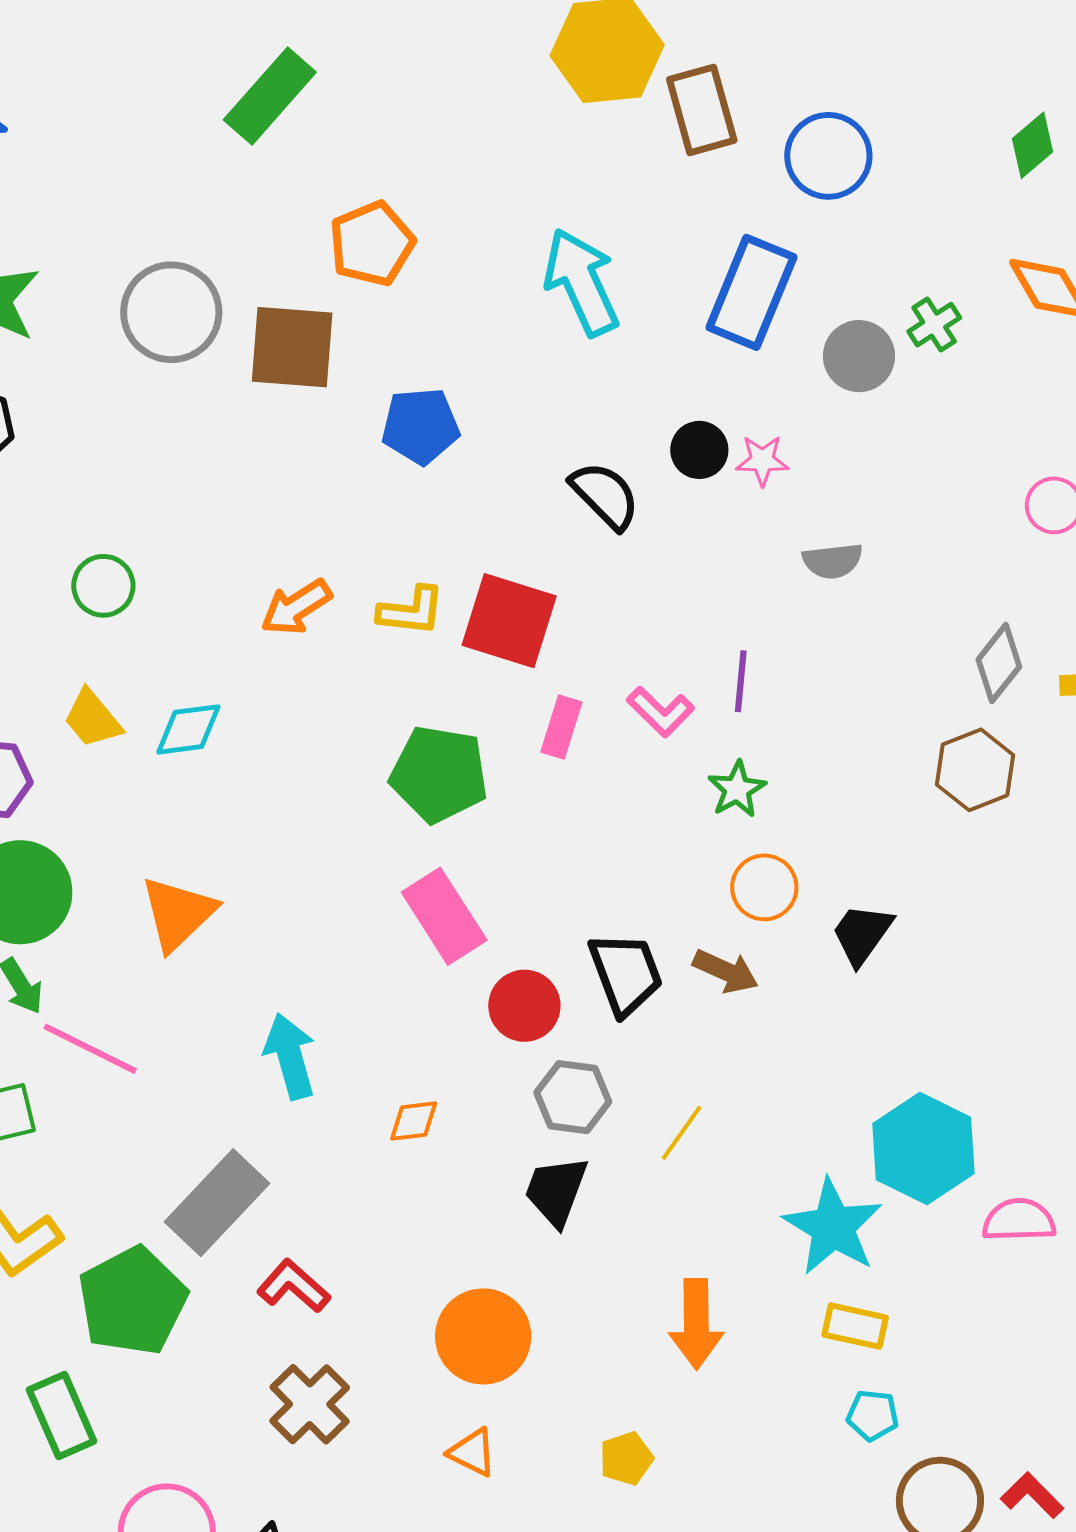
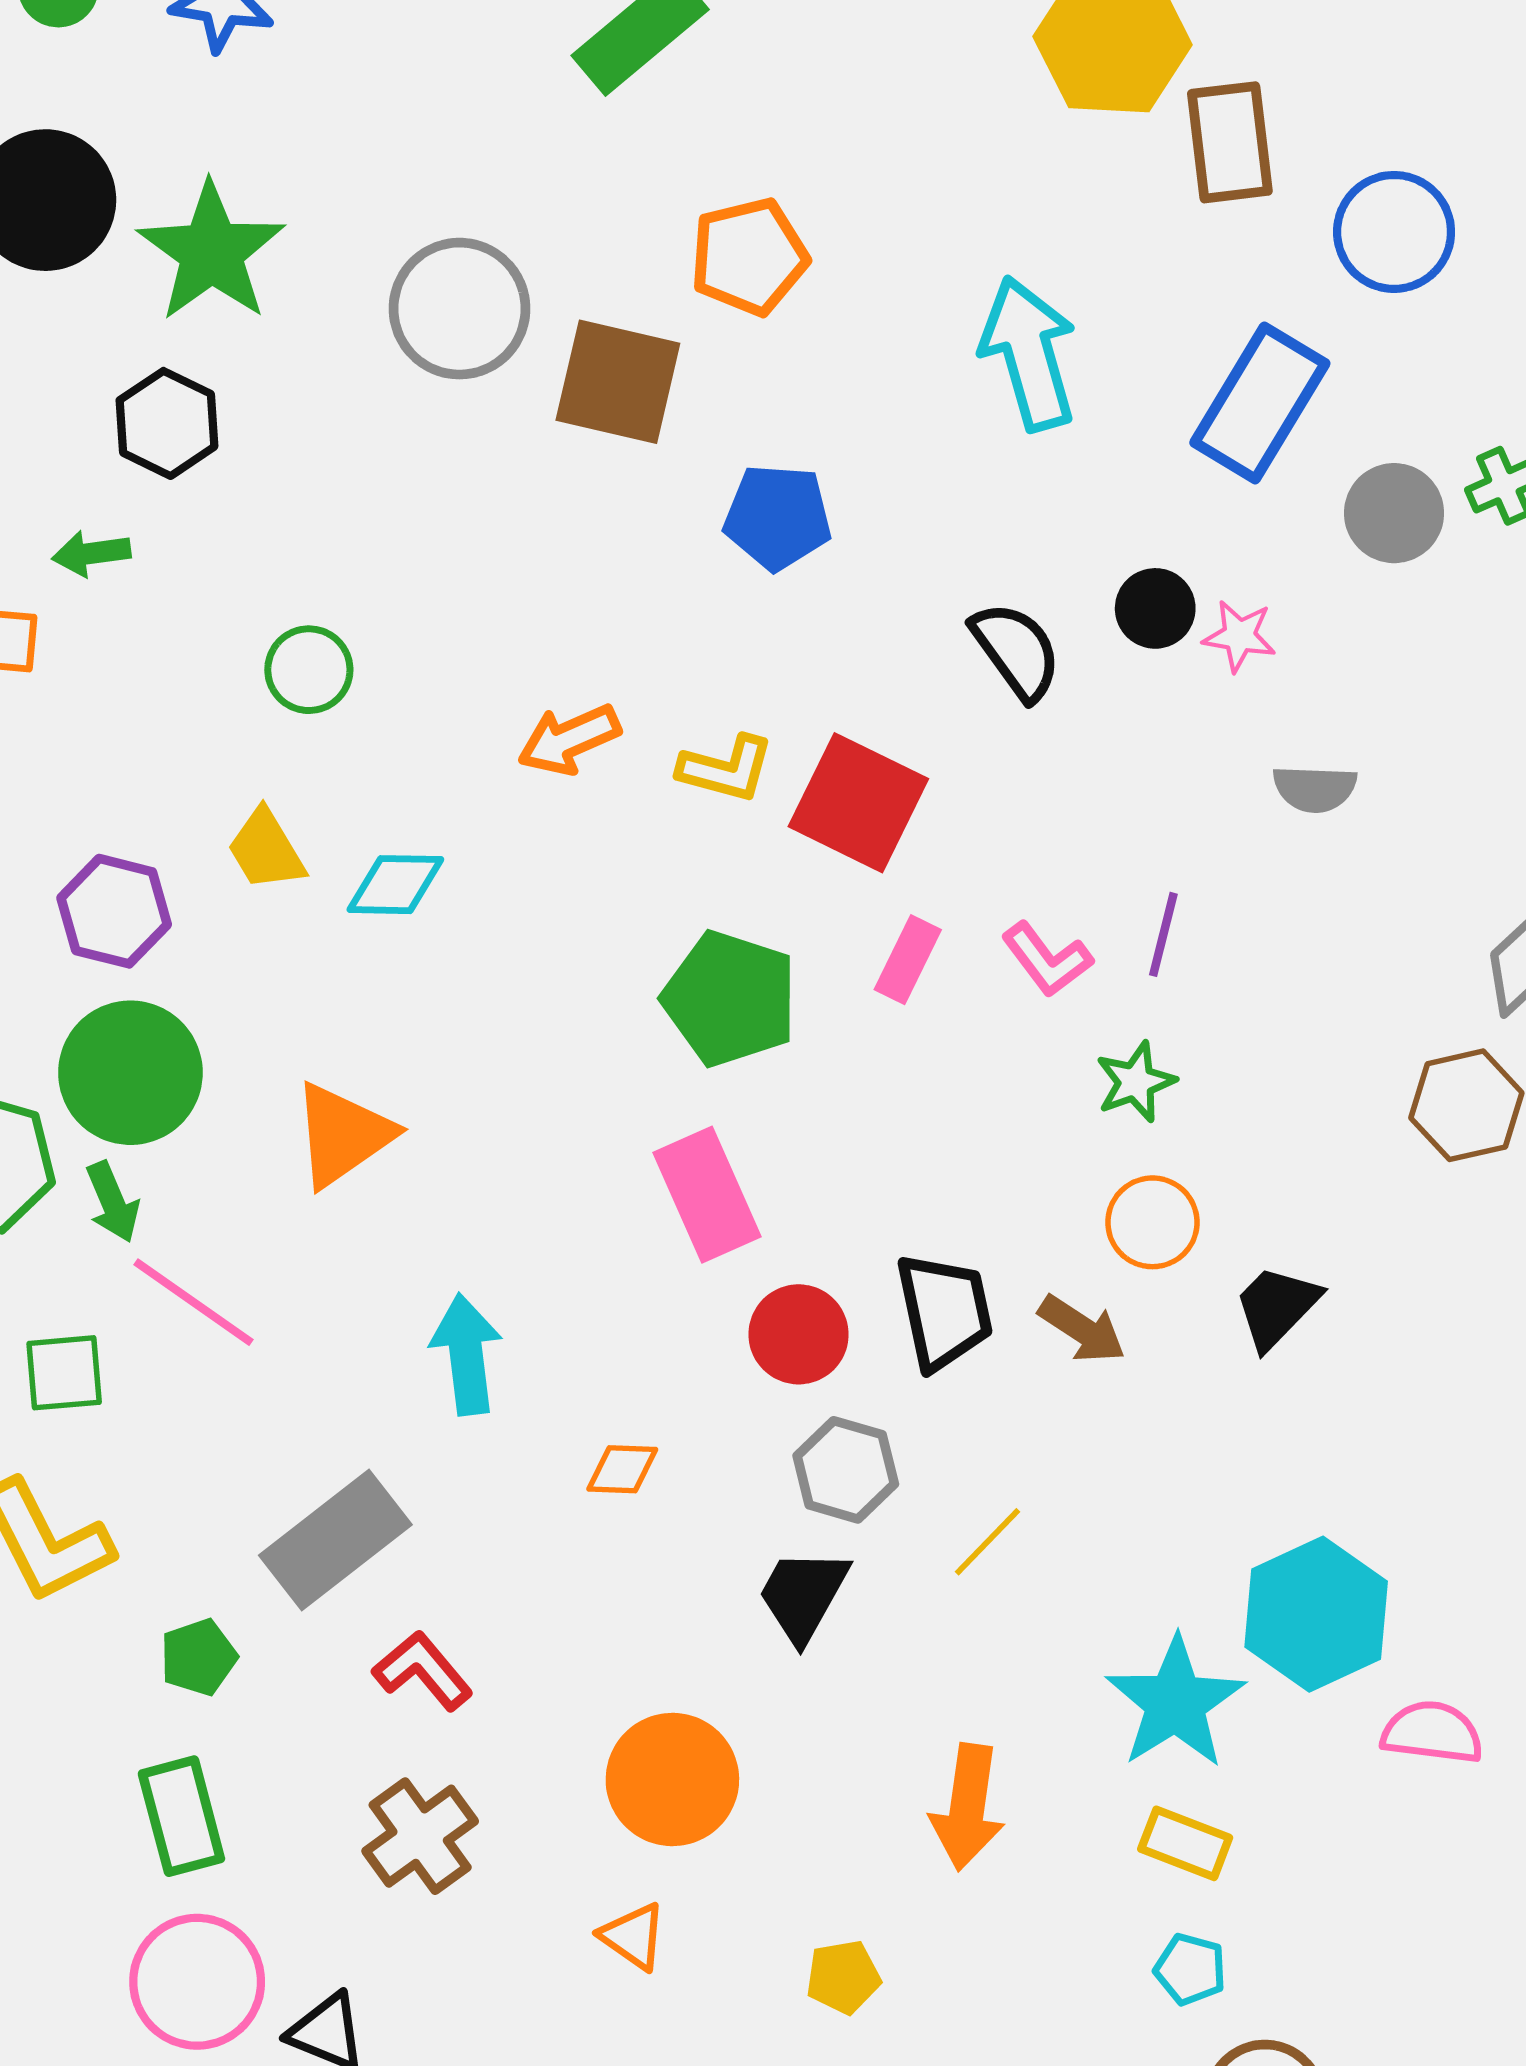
green pentagon: (132, 1301) -> (199, 1657), size x0.5
green rectangle: (62, 1416) -> (181, 1816), moved

